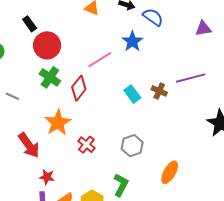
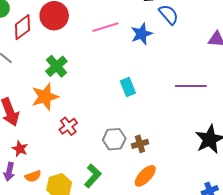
pink line: (100, 60) -> (105, 27), moved
green cross: (50, 77) -> (56, 66), moved
red diamond: (79, 88) -> (23, 27), moved
brown cross: (159, 91) -> (140, 144), moved, turned 35

